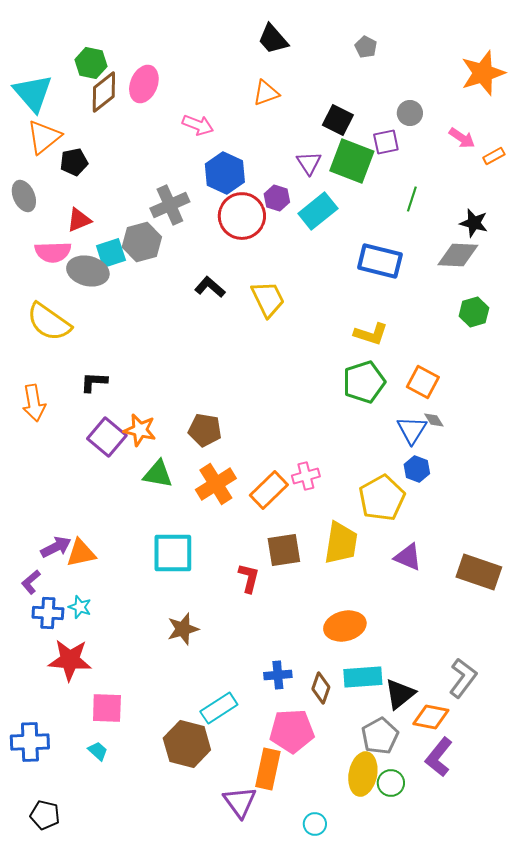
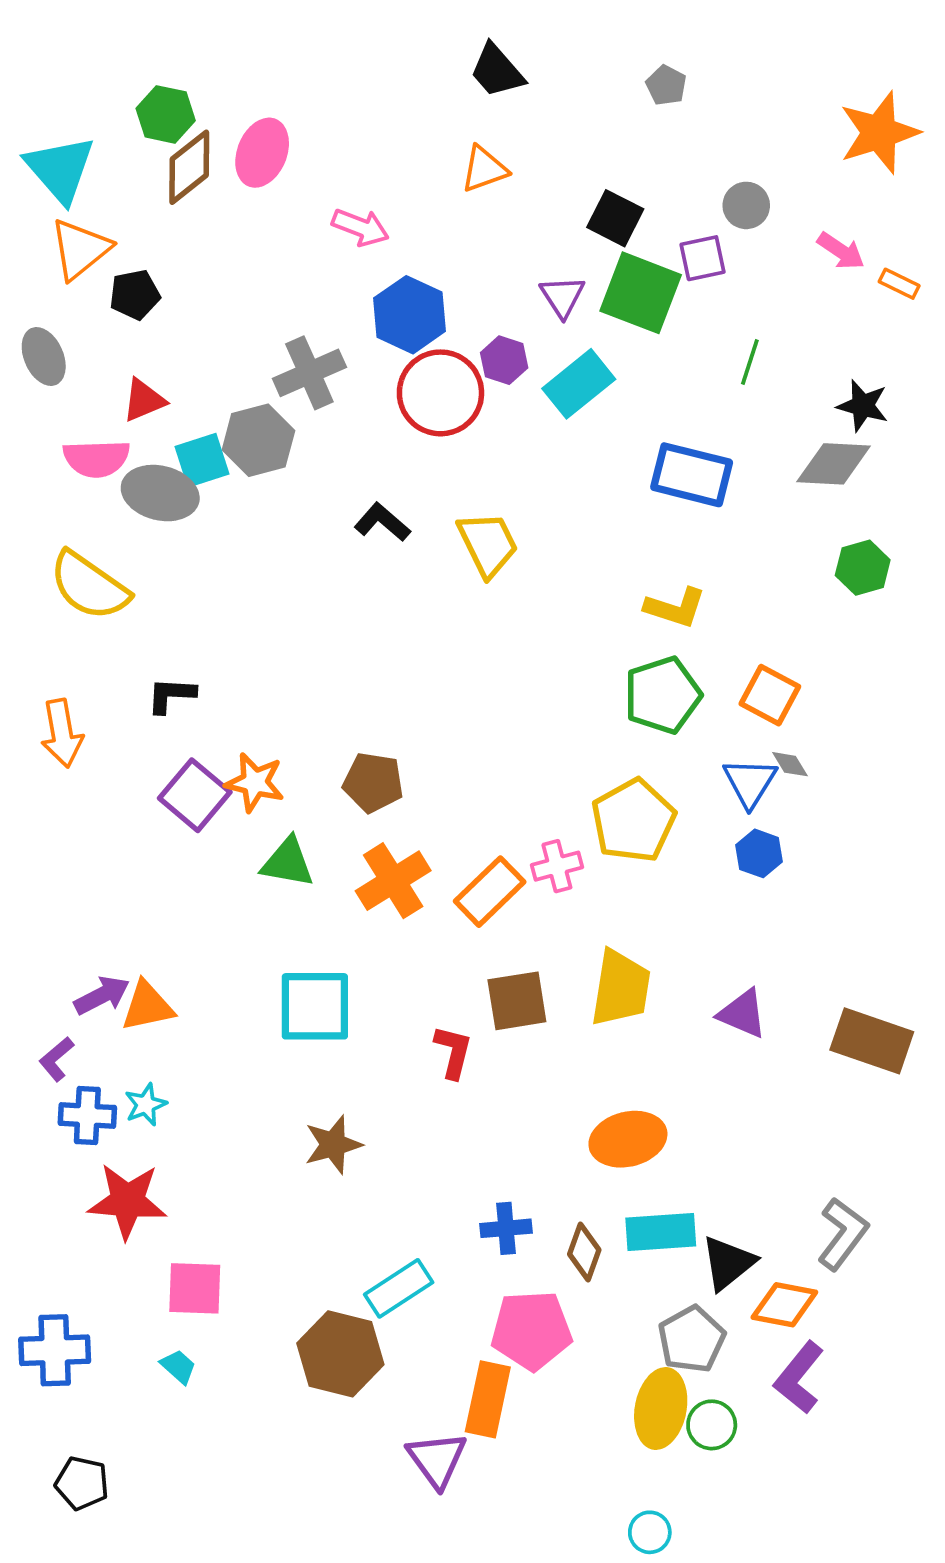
orange rectangle: (494, 156) -> (899, 284), turned 55
yellow pentagon: (382, 498) -> (633, 821), moved
cyan star: (80, 607) -> (146, 1105), turned 30
cyan circle: (315, 824) -> (650, 1532), moved

